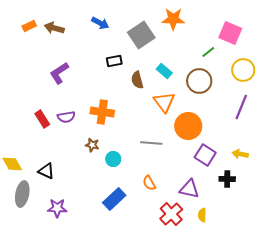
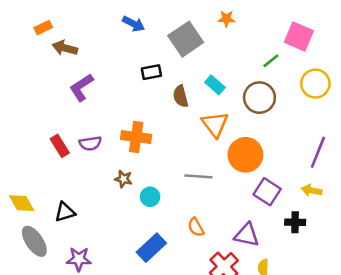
orange star: (173, 19) -> (226, 19), size x0.6
brown arrow: (54, 28) -> (65, 48), moved
purple line: (241, 107) -> (318, 152), moved
black triangle: (46, 171) -> (65, 212), turned -42
gray ellipse: (22, 194) -> (34, 241), turned -45

